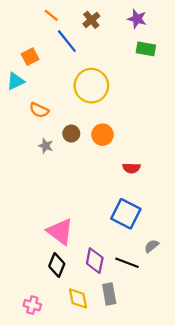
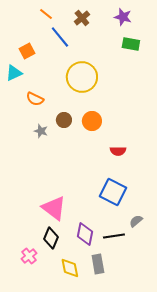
black line: (127, 263) -> (114, 236), turned -30
pink cross: (32, 305) -> (29, 256), moved, turned 35

